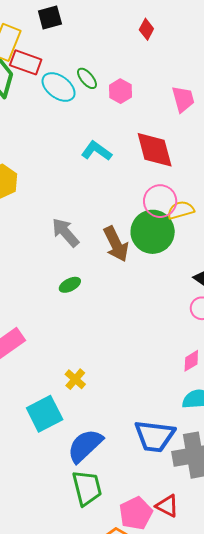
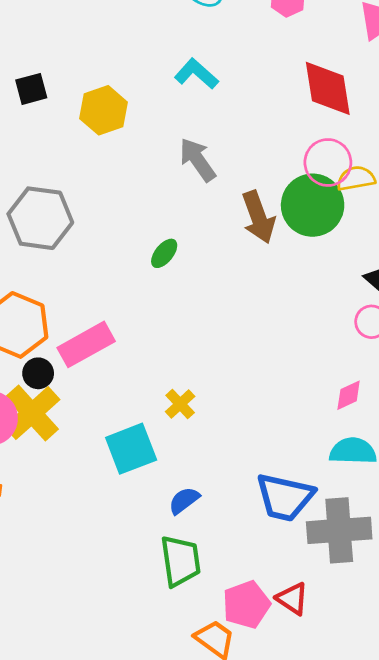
cyan L-shape: (96, 151) -> (196, 74), moved
gray arrow: (65, 233) -> (198, 160), moved
green ellipse: (70, 285) -> (164, 253), moved, turned -30
blue semicircle: (85, 446) -> (184, 500), size x0.6

